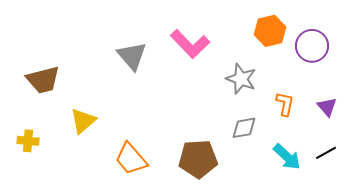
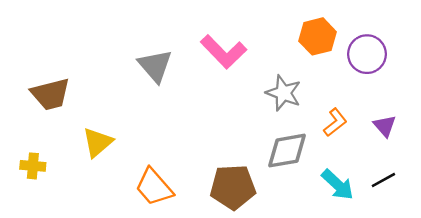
orange L-shape: (285, 104) -> (335, 122), turned 40
gray diamond: (244, 128) -> (287, 151), size x1.4

